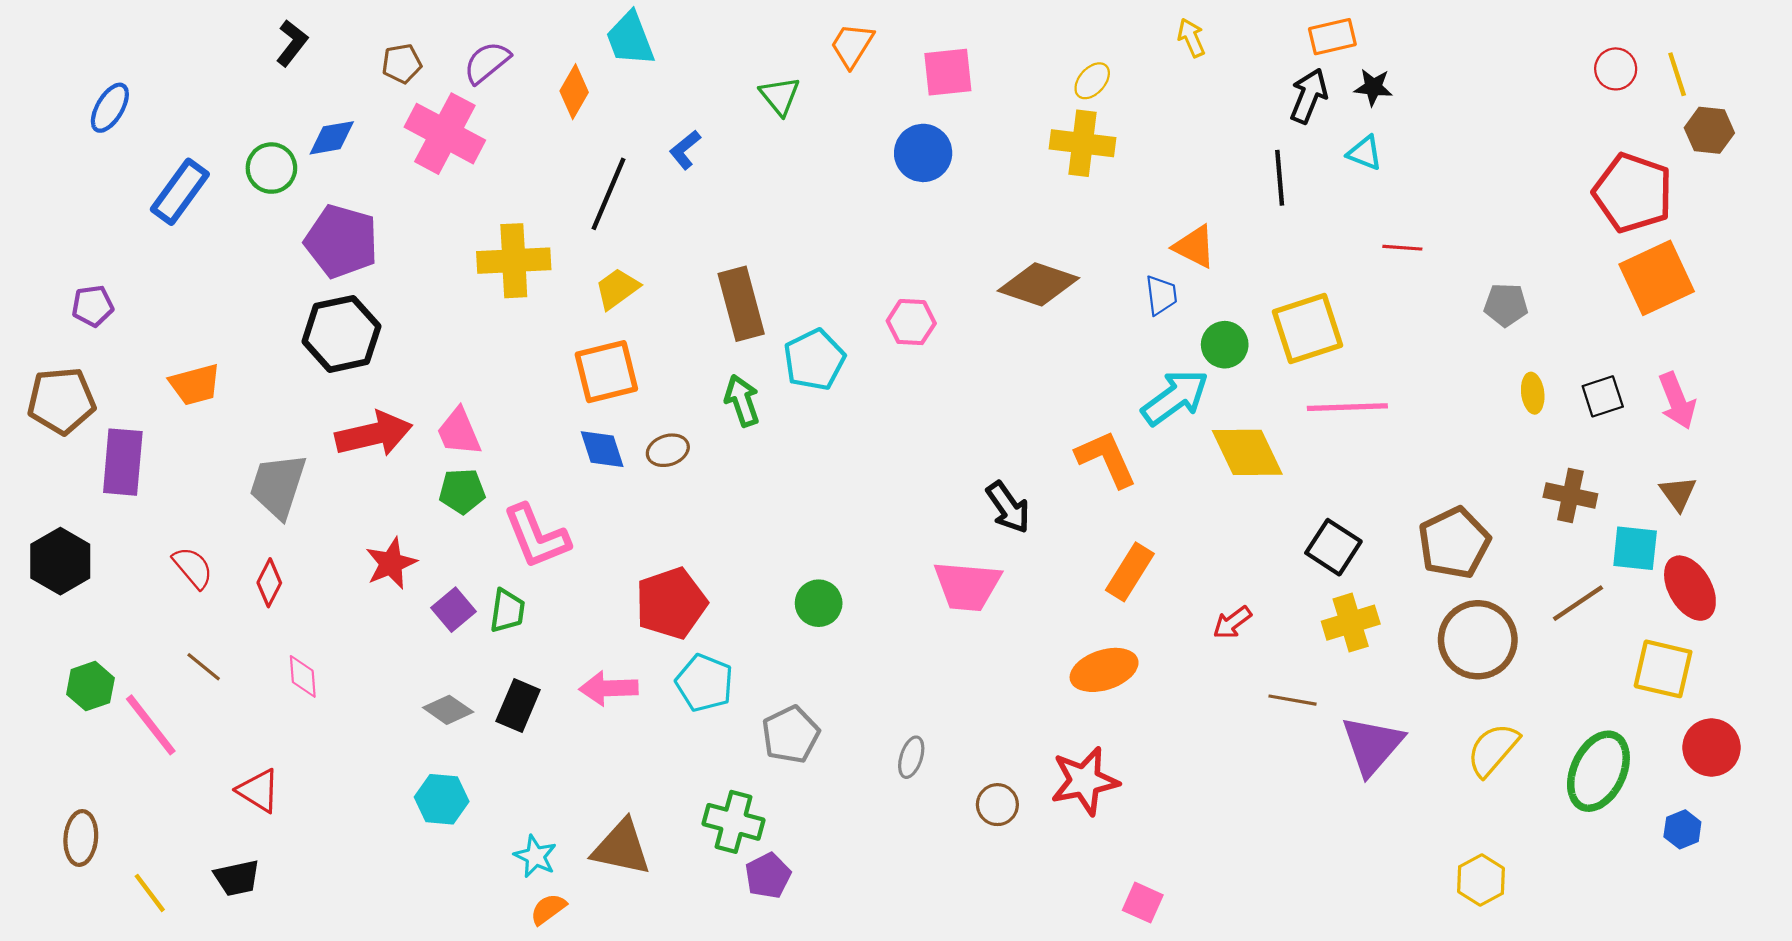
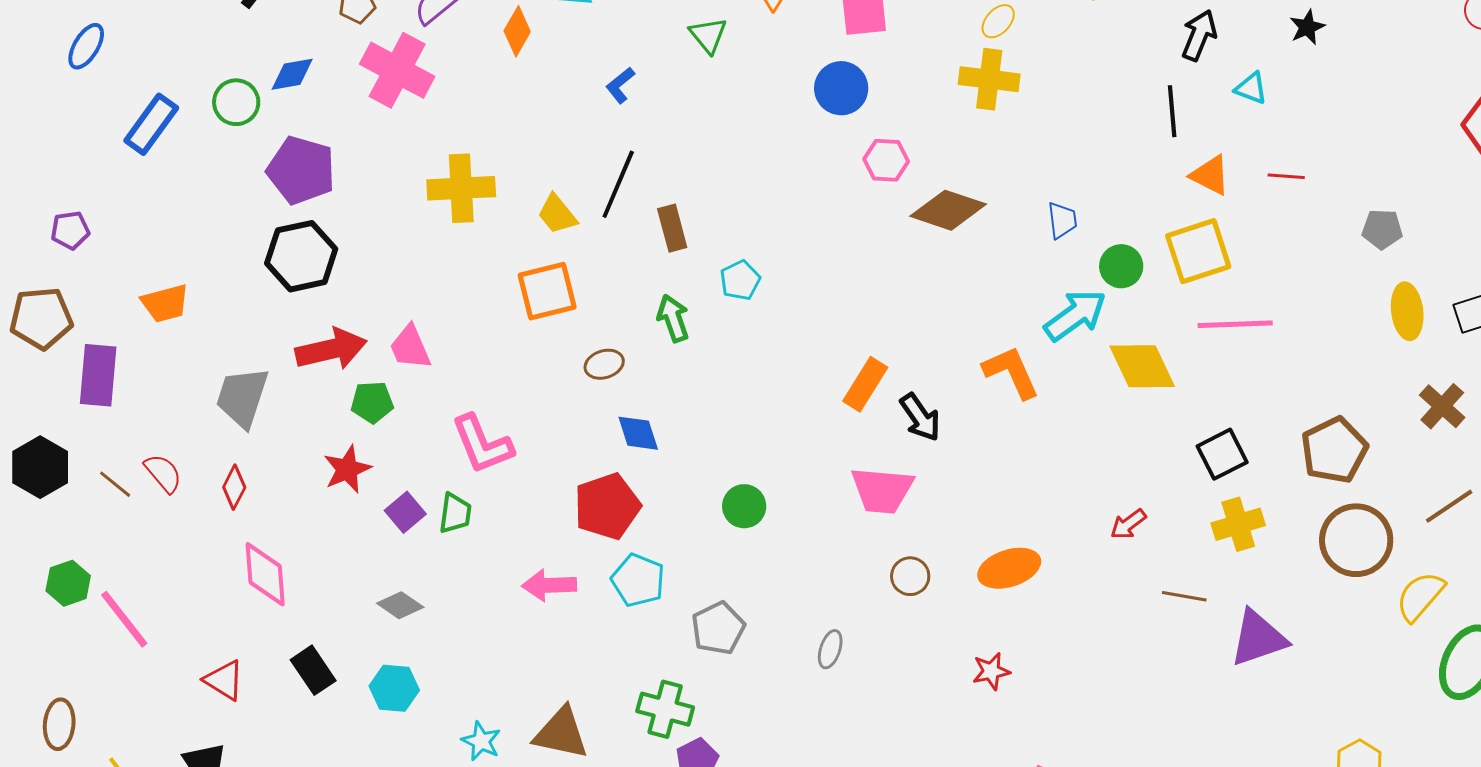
black star: (1373, 87) -> (1307, 27), moved, turned -30
black line: (609, 194) -> (618, 184), moved
orange triangle: (1195, 247) -> (1210, 175), moved
yellow trapezoid: (617, 289) -> (557, 214), turned -93
brown rectangle: (741, 304) -> (672, 228), size x0.7
pink hexagon: (911, 322) -> (886, 160), moved
cyan pentagon: (814, 360) -> (740, 280), size x0.7
yellow ellipse: (1533, 393) -> (1407, 311), size x1.5
blue diamond: (602, 449) -> (638, 433), moved
green pentagon: (462, 491) -> (372, 402), moved
brown cross: (1570, 495) -> (1442, 406), turned 30
black square: (1333, 547) -> (1222, 454), turned 30
orange rectangle: (1130, 572) -> (865, 384), moved
brown line: (204, 667) -> (115, 484), moved
pink diamond: (303, 676) -> (265, 574), size x1.6
black rectangle: (518, 706) -> (313, 670), moved, turned -57
purple triangle: (1372, 745) -> (1258, 638), turned 30
yellow semicircle: (1493, 750) -> (1420, 596), moved
red star: (1085, 781) -> (991, 671), size x0.6
brown circle: (997, 805) -> (910, 576), moved

